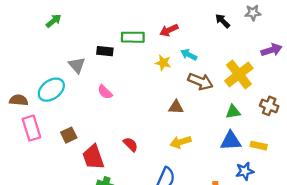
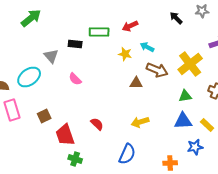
green arrow: (54, 21) -> (31, 18), size x1.5
brown triangle: (176, 107) -> (136, 83), moved
yellow rectangle: (259, 146) -> (207, 125), turned 32

